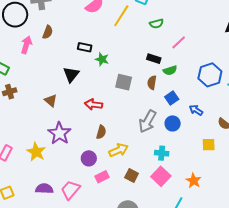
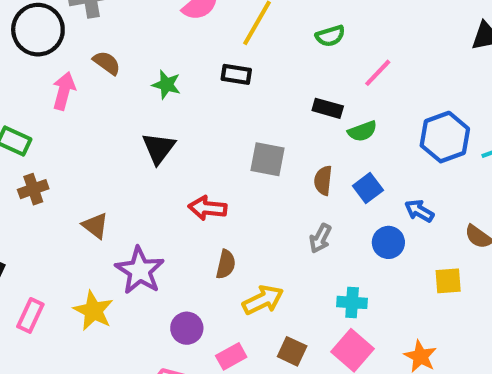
brown semicircle: (48, 32) -> (107, 63), turned -72
black rectangle: (85, 47) -> (236, 74), moved
green star: (102, 59) -> (166, 85), moved
brown semicircle: (152, 83) -> (323, 180), moved
brown triangle: (51, 100) -> (95, 226), moved
gray arrow: (148, 121) -> (320, 238), size x0.6
blue circle: (173, 123) -> (388, 242), moved
purple circle: (89, 158) -> (187, 328), moved

